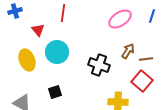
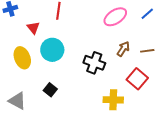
blue line: (152, 16) -> (147, 14), turned 32
brown line: (146, 59) -> (147, 51), moved
black square: (55, 92) -> (50, 90), turned -32

